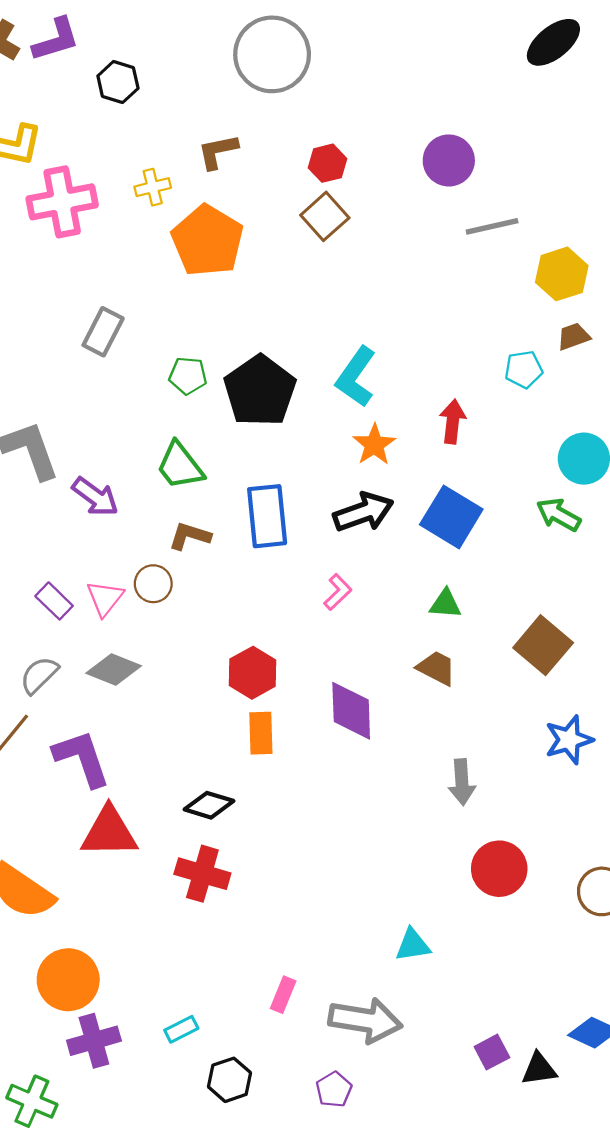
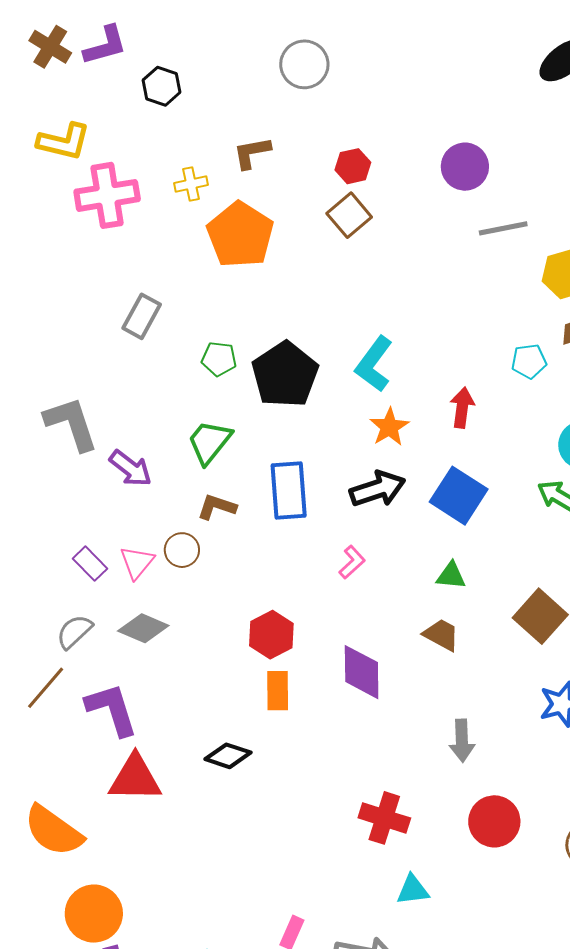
gray circle: (272, 54) -> (304, 64), size x0.7
green trapezoid: (180, 466) -> (209, 442), turned 75
red cross: (202, 874) -> (384, 818), moved

